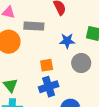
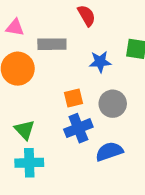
gray circle: (81, 63) -> (113, 104), moved

